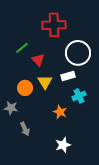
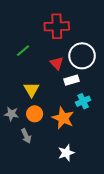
red triangle: (38, 60) -> (57, 63), moved
yellow triangle: (45, 82) -> (31, 90), moved
orange circle: (25, 88) -> (35, 114), moved
orange star: (60, 112) -> (63, 118), size x1.5

